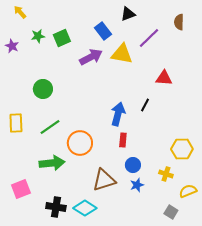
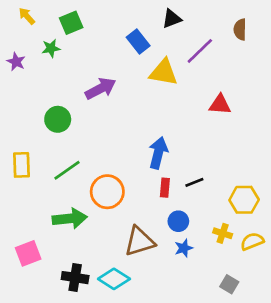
green square: (62, 38) -> (71, 23), moved
purple arrow: (91, 57) -> (101, 88), moved
black line: (145, 105) -> (194, 182), moved, turned 40
yellow semicircle: (188, 191) -> (252, 241), moved

